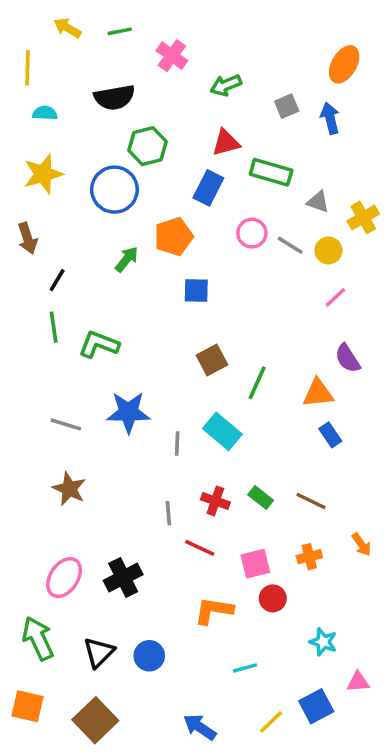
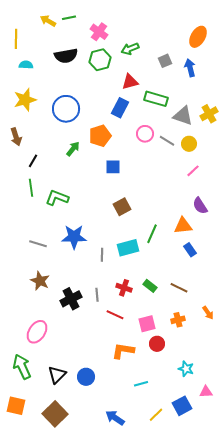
yellow arrow: (68, 28) -> (48, 21), moved
green hexagon: (148, 146) -> (100, 60), moved
gray triangle: (318, 202) -> (183, 116), size x1.5
yellow cross: (363, 217) -> (209, 114), moved
green line: (257, 383) -> (152, 234), moved
cyan rectangle: (222, 431) -> (128, 248), turned -55
black cross: (123, 578) -> (71, 299), moved

